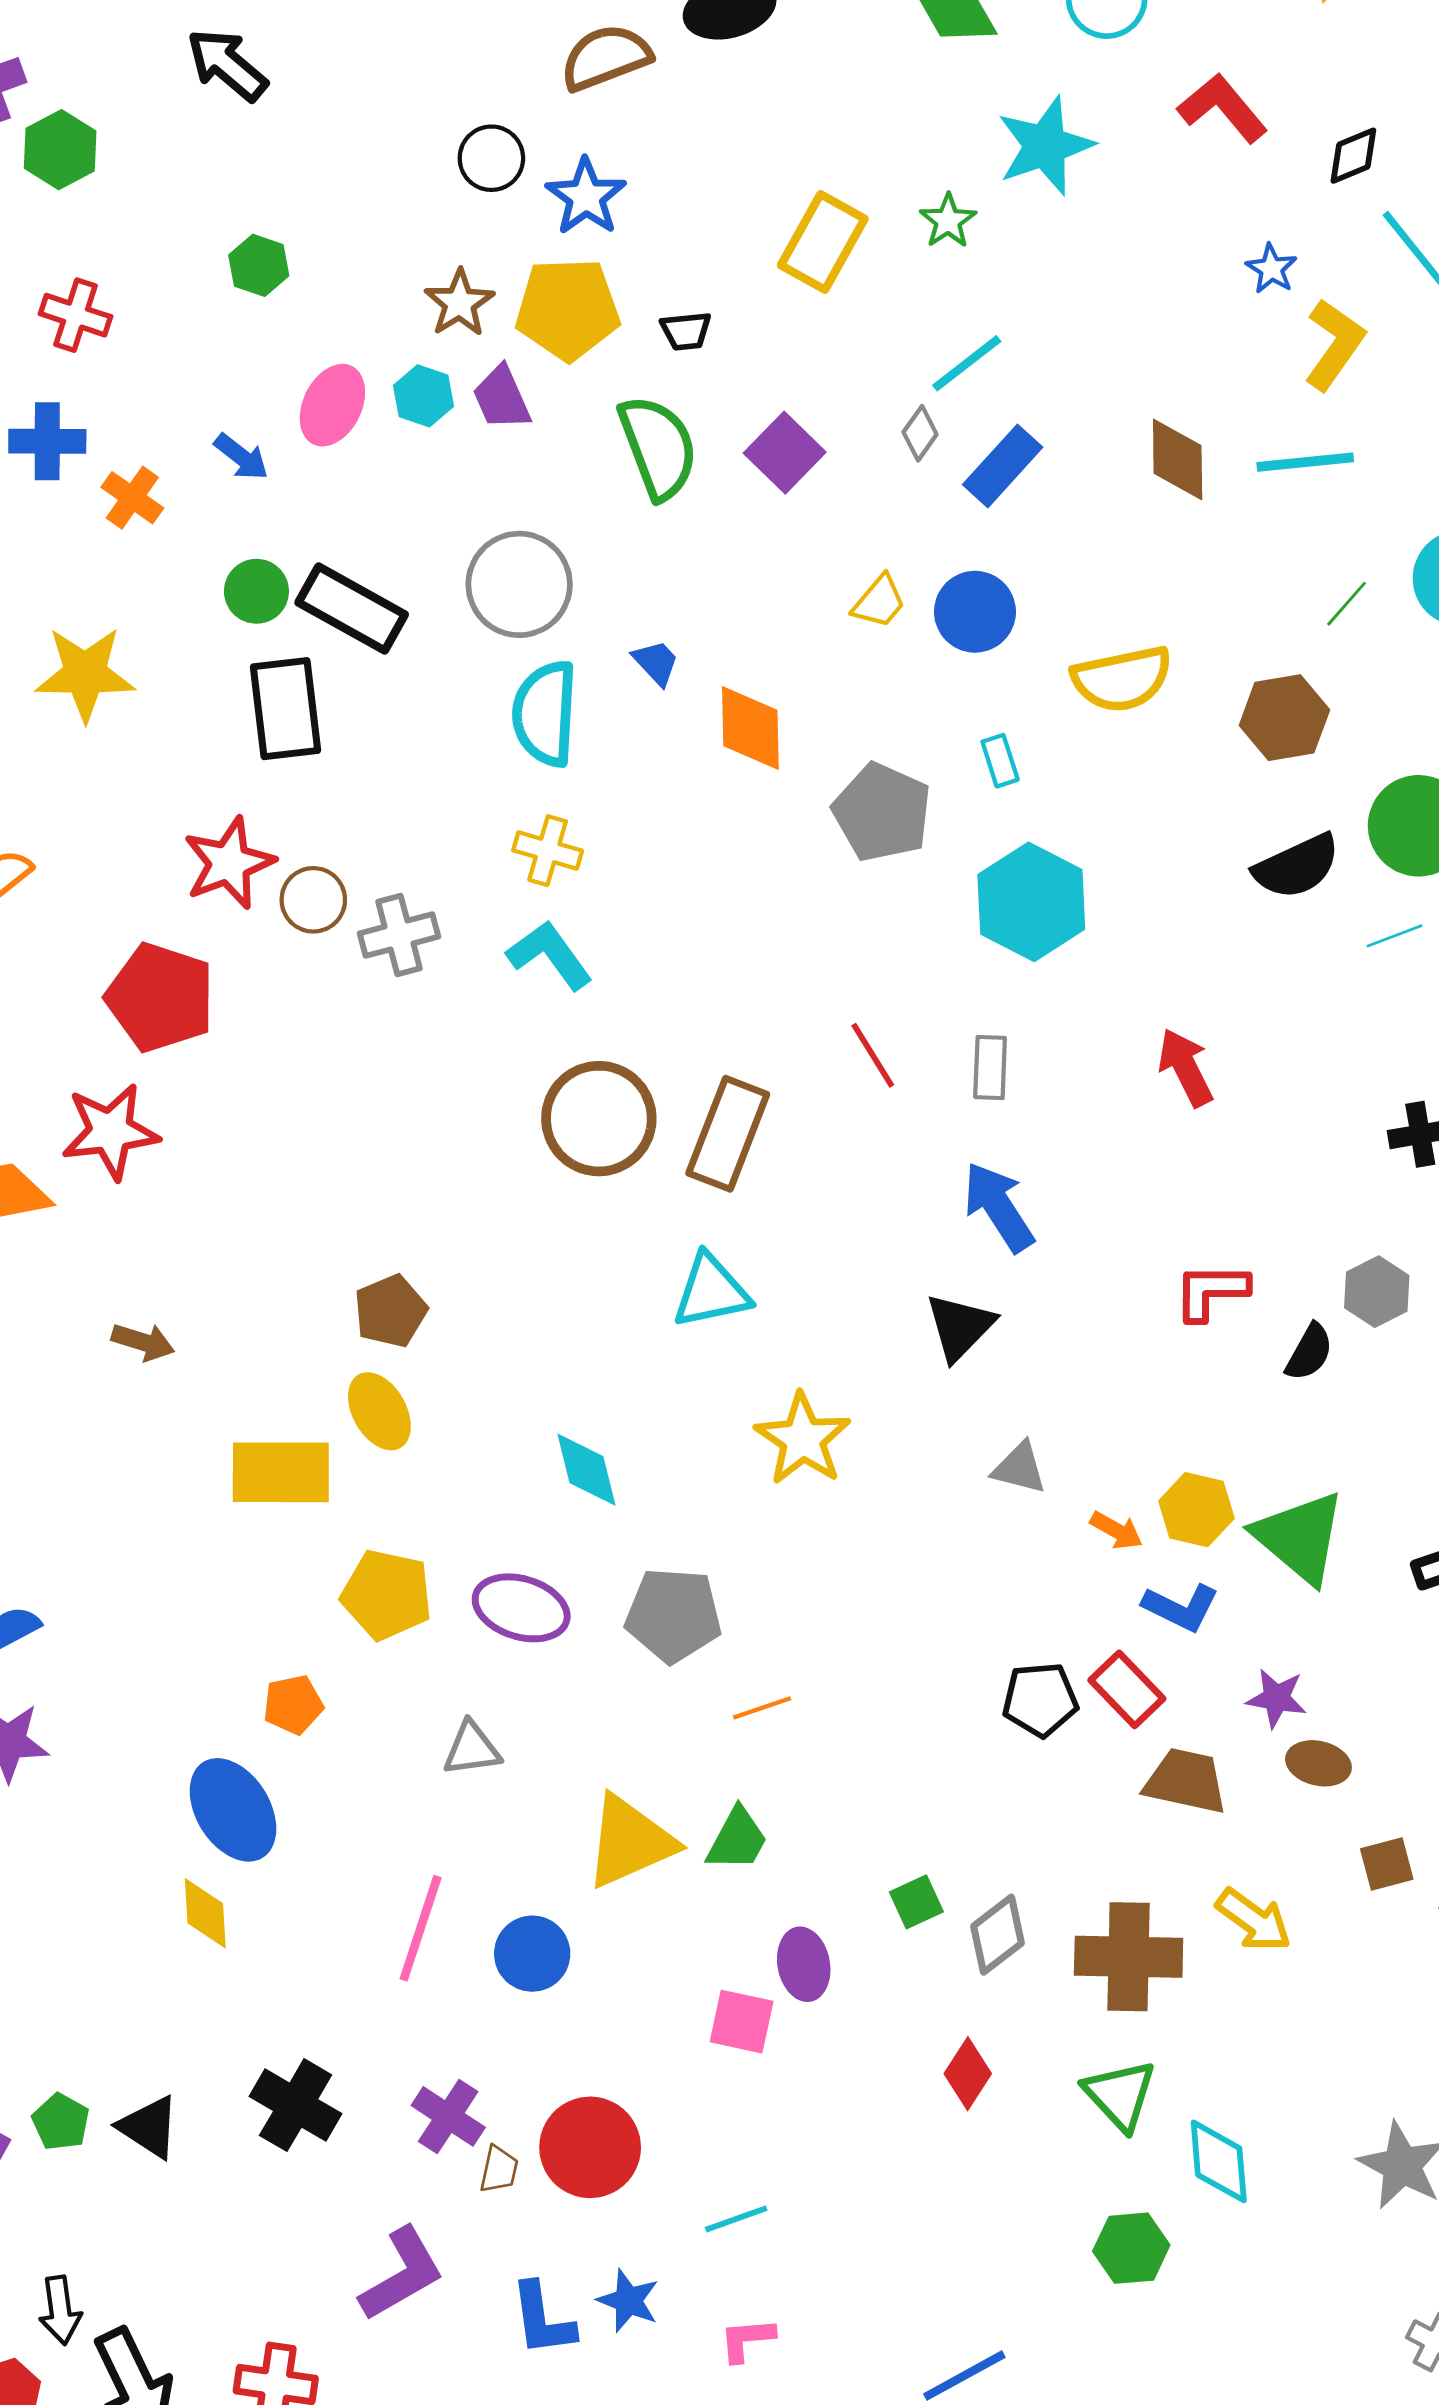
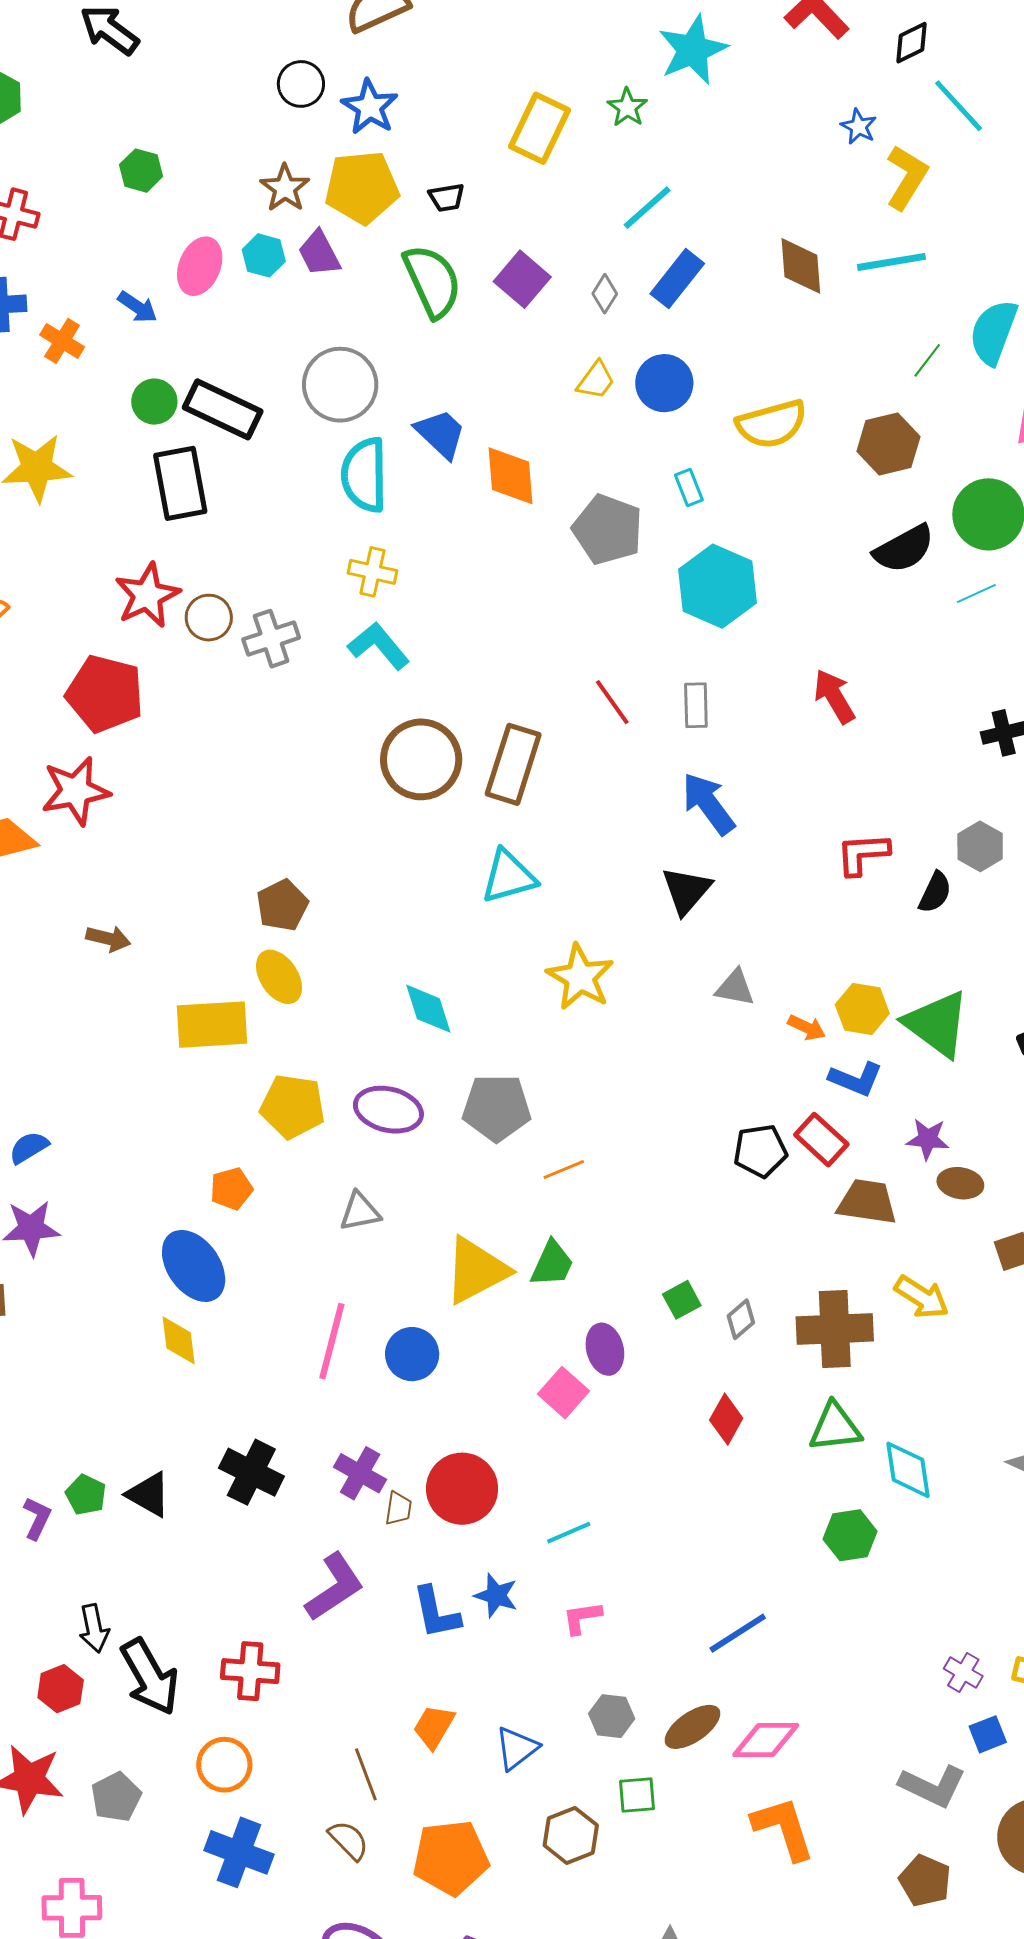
gray diamond: (920, 433) -> (605, 294), moved
blue trapezoid: (656, 663) -> (441, 434), size x1.5
gray diamond: (997, 1935) -> (741, 1319), size x0.7
pink square: (742, 2022) -> (564, 1393), turned 33
green triangle: (1120, 2095) -> (835, 1427), turned -50

